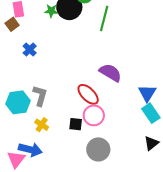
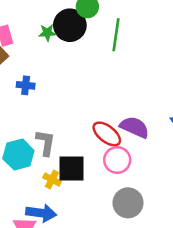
blue cross: (30, 50) -> (26, 85), turned -32
purple semicircle: (110, 73) -> (135, 127), moved
black square: (76, 124) -> (72, 169), moved, size x1.6

